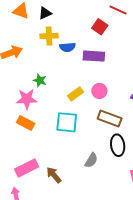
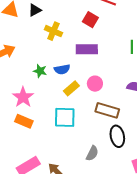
yellow cross: (49, 36) -> (53, 31), moved, turned 30
blue semicircle: (68, 47) -> (62, 69), moved
green star: (40, 80) -> (40, 71), moved
pink star: (27, 99) -> (23, 97), turned -30

